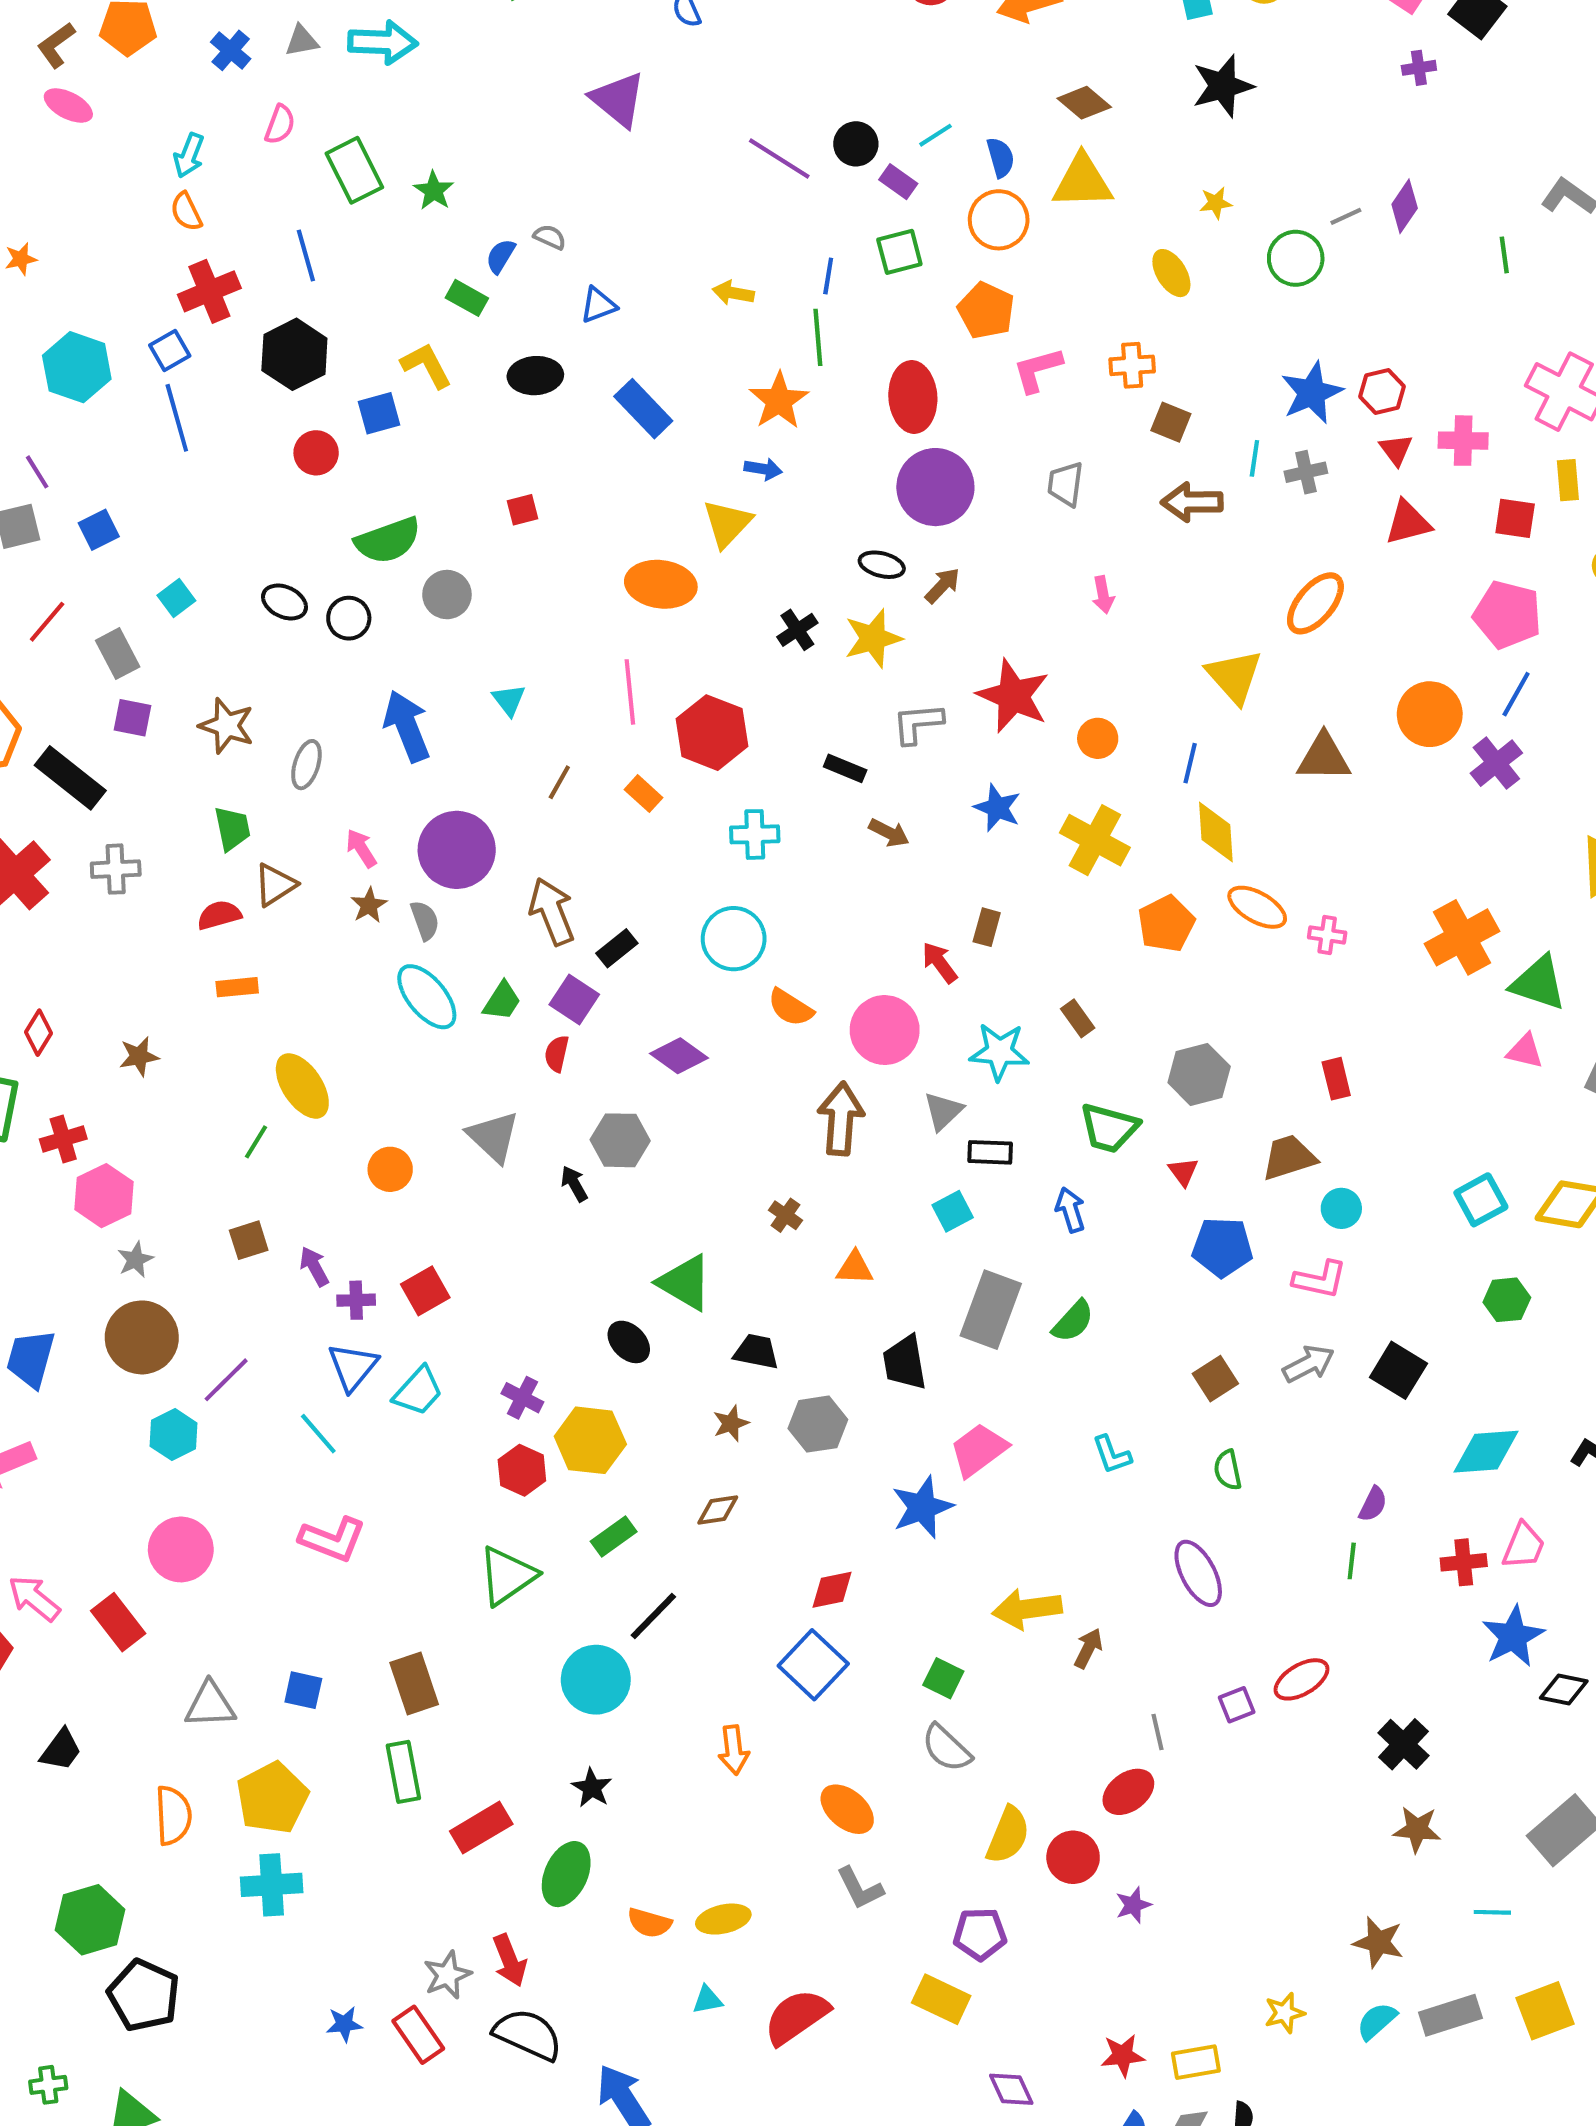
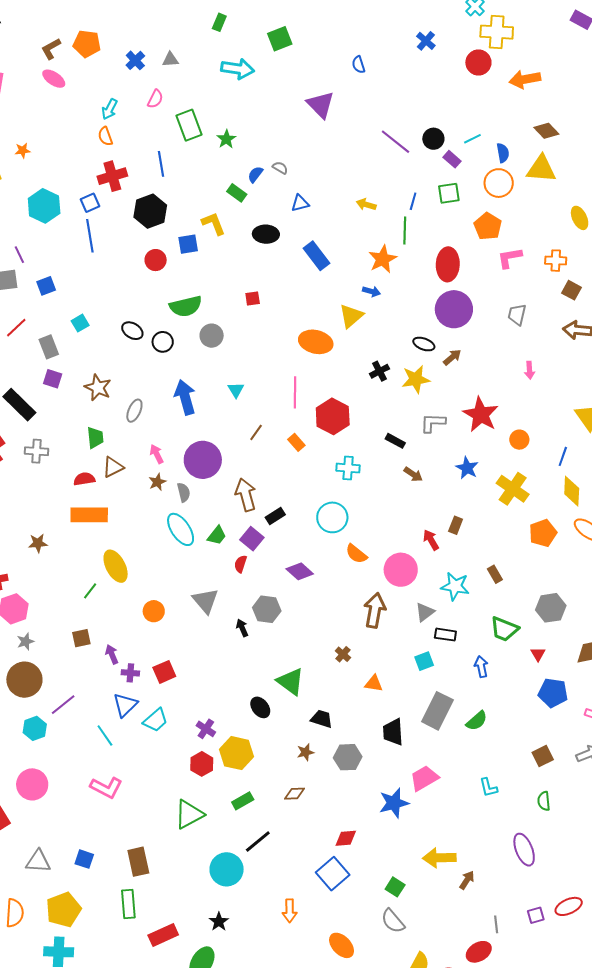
cyan arrow: (383, 42) -> (238, 69), moved
orange rectangle: (237, 987) -> (89, 515), size x1.8

